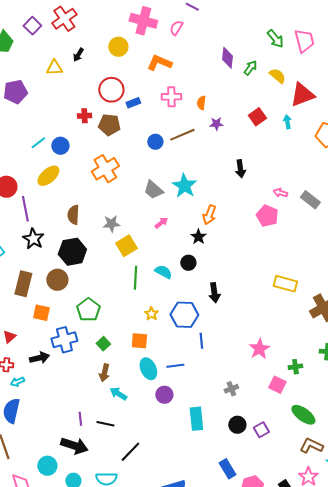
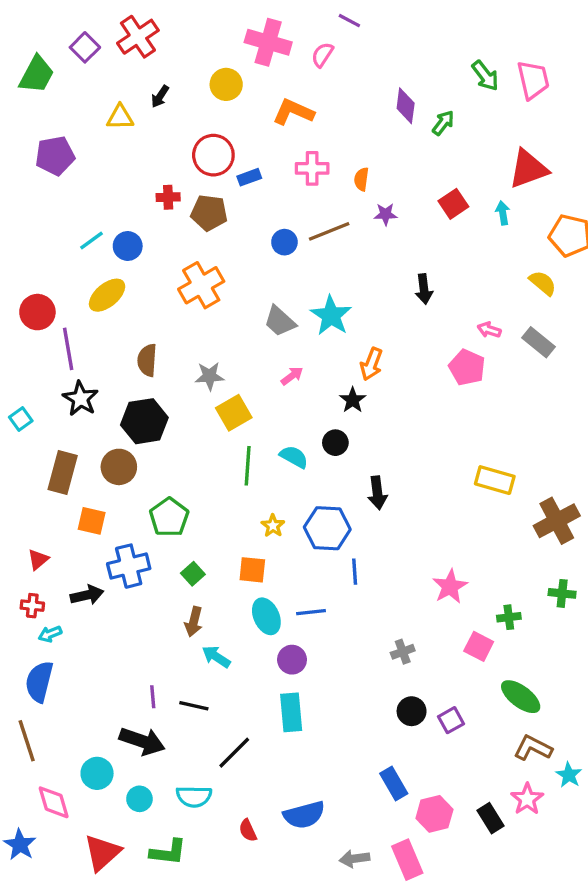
yellow semicircle: (277, 76) -> (543, 283), moved
cyan rectangle: (196, 419) -> (291, 712), moved

